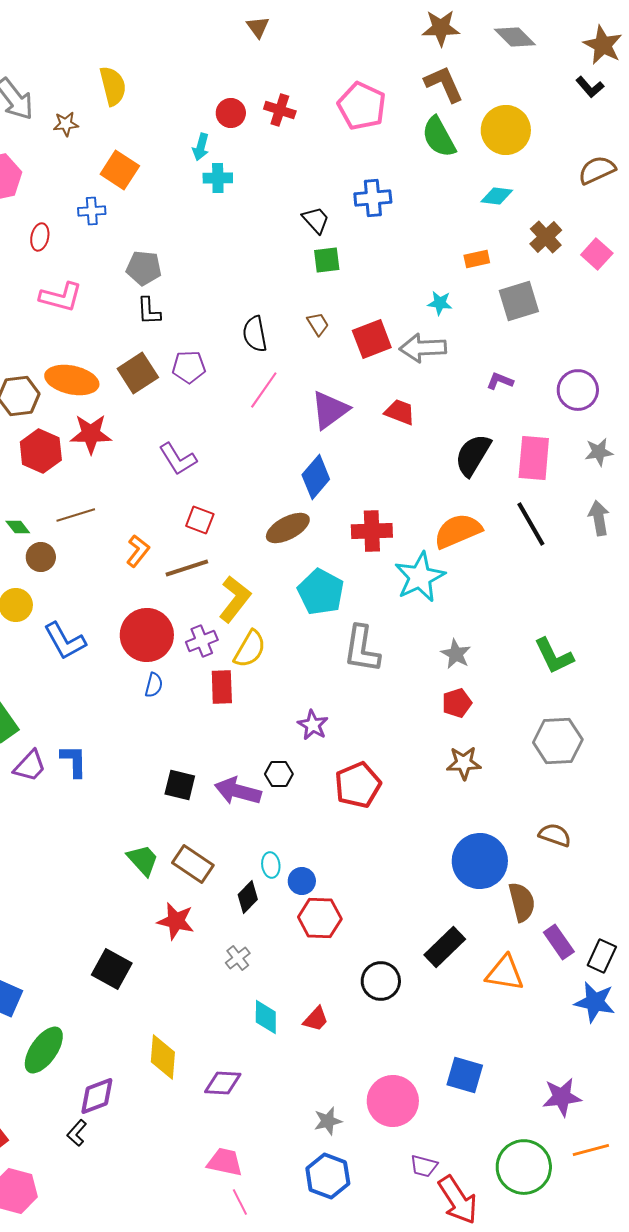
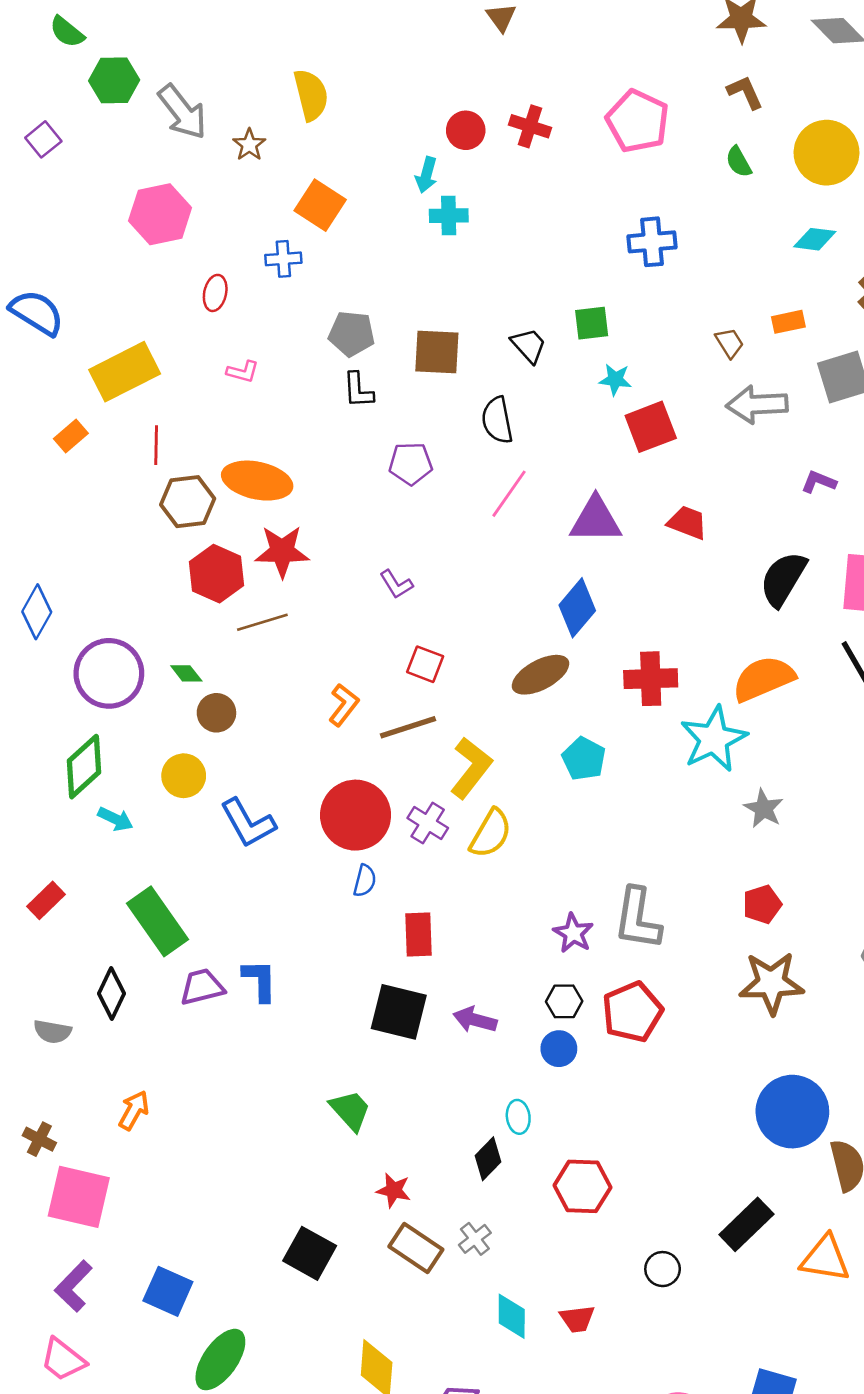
brown L-shape: (444, 84) -> (745, 92), size x0.7
brown star: (66, 124) -> (249, 145), turned -30
green semicircle: (439, 137) -> (739, 162), size x0.6
black trapezoid: (316, 220) -> (529, 345), moved
pink L-shape: (61, 297) -> (243, 372), size x0.6
cyan star: (440, 303) -> (615, 380), moved
brown trapezoid: (318, 324) -> (729, 343), moved
gray arrow: (423, 348) -> (757, 404), moved
brown square: (138, 373) -> (437, 352), moved, turned 36
purple triangle: (330, 410) -> (596, 520), turned 36
purple L-shape: (178, 459) -> (396, 584), size x0.7
brown line: (76, 515) -> (262, 622), moved
cyan pentagon: (321, 592) -> (584, 759), size x0.7
purple cross: (202, 641) -> (428, 823), turned -36
gray L-shape: (362, 649) -> (638, 919), moved
gray star: (456, 654) -> (764, 809), moved
red rectangle: (222, 687) -> (419, 934), moved
brown star: (464, 763) -> (771, 983), size x1.4
purple trapezoid: (30, 766) -> (202, 987), turned -147
black hexagon: (279, 774) -> (564, 1001), moved
black square: (180, 785) -> (399, 1012), size x1.4
purple arrow: (238, 791) -> (475, 1020), size x0.7
brown rectangle: (193, 864) -> (416, 1248), moved
blue circle: (302, 881) -> (559, 1049), moved
red star: (176, 921) -> (394, 1190), size x0.7
black circle: (381, 981) -> (663, 1269), size x0.7
red trapezoid: (316, 1019) -> (577, 1319), turned 40

